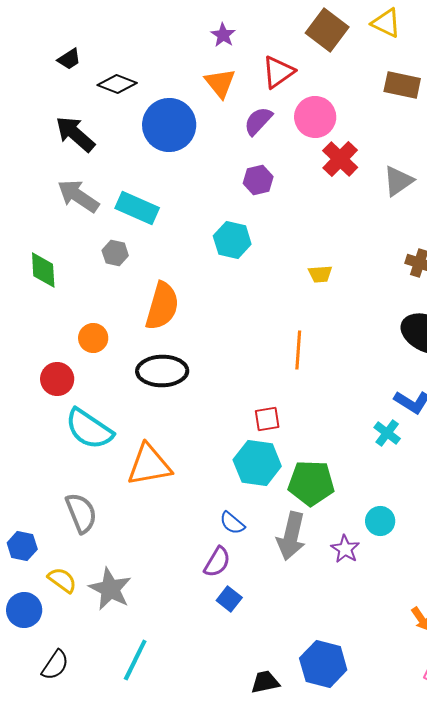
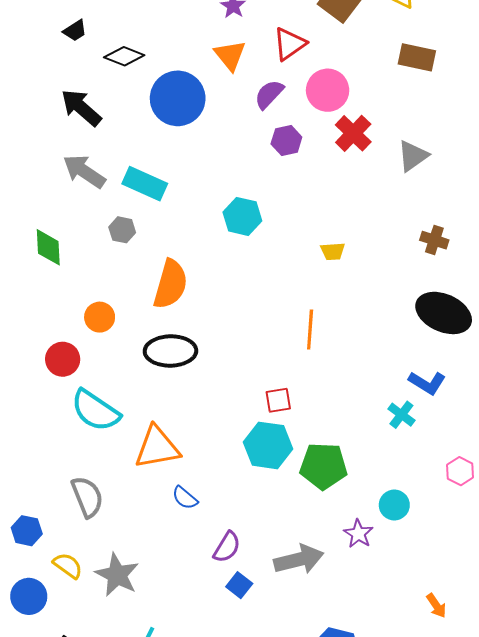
purple hexagon: (258, 180) -> (286, 140), moved
blue semicircle: (232, 523) -> (185, 498), moved
gray arrow: (291, 536) -> (299, 559), moved, turned -117

